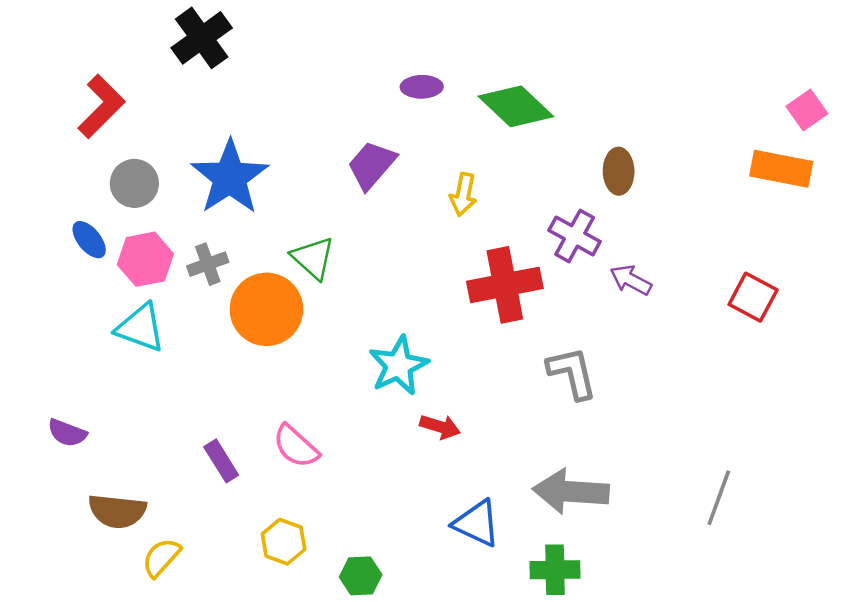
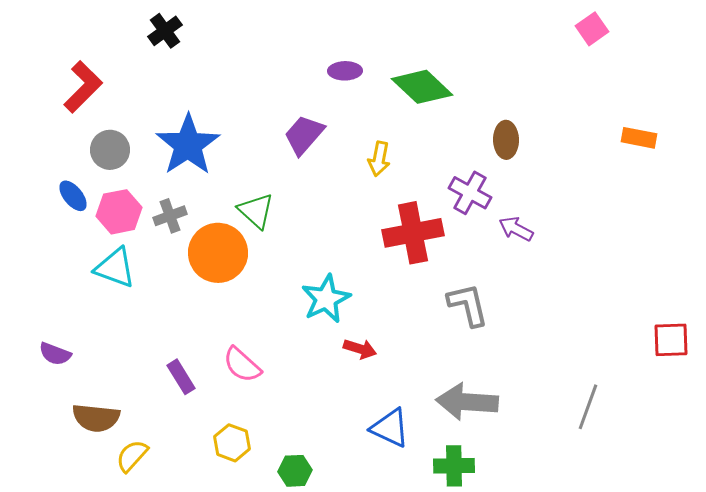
black cross: (202, 38) -> (165, 31), size x0.7
pink square: (807, 110) -> (592, 29), moved
orange rectangle: (781, 169) -> (639, 138), size x0.7
red square: (753, 297) -> (671, 340), moved, turned -30

